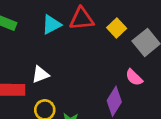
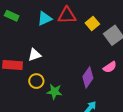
pink semicircle: (134, 77) -> (110, 67), moved, turned -80

